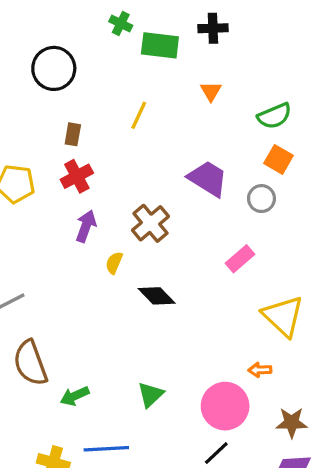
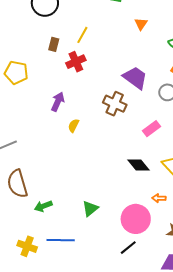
yellow line: (139, 115) -> (82, 35), moved
red cross: (77, 176) -> (76, 62), moved
brown cross: (150, 223) -> (115, 104), moved, turned -30
black diamond: (157, 296) -> (139, 165), moved

